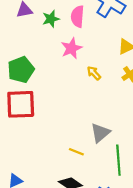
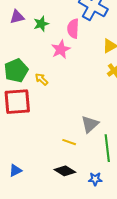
pink semicircle: (77, 16) -> (73, 29), moved
yellow arrow: (94, 73) -> (42, 79), moved

